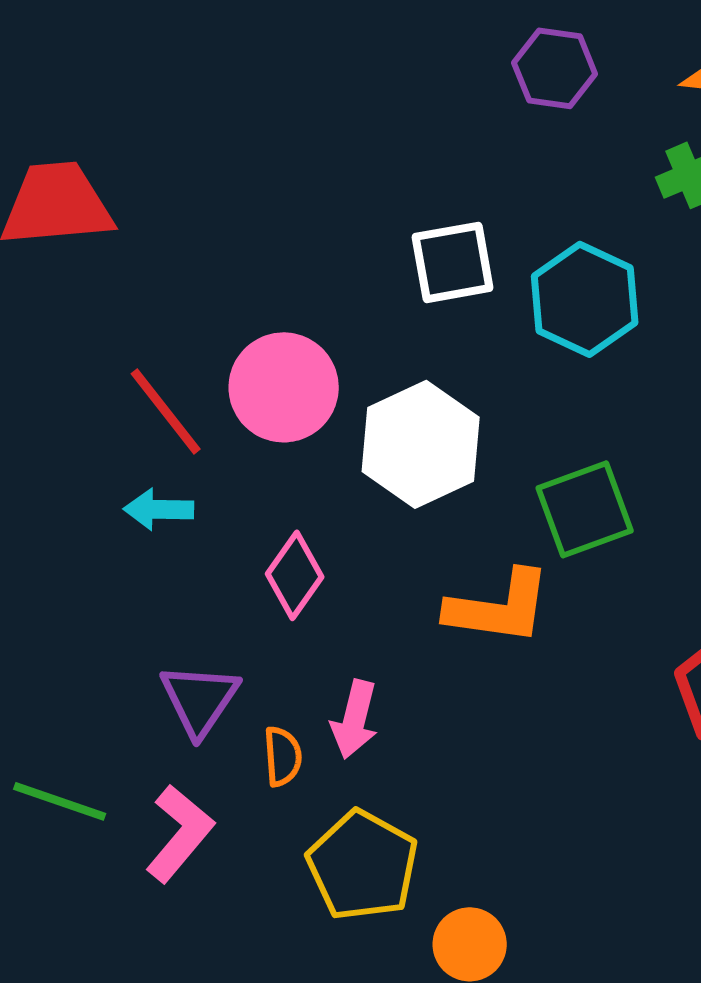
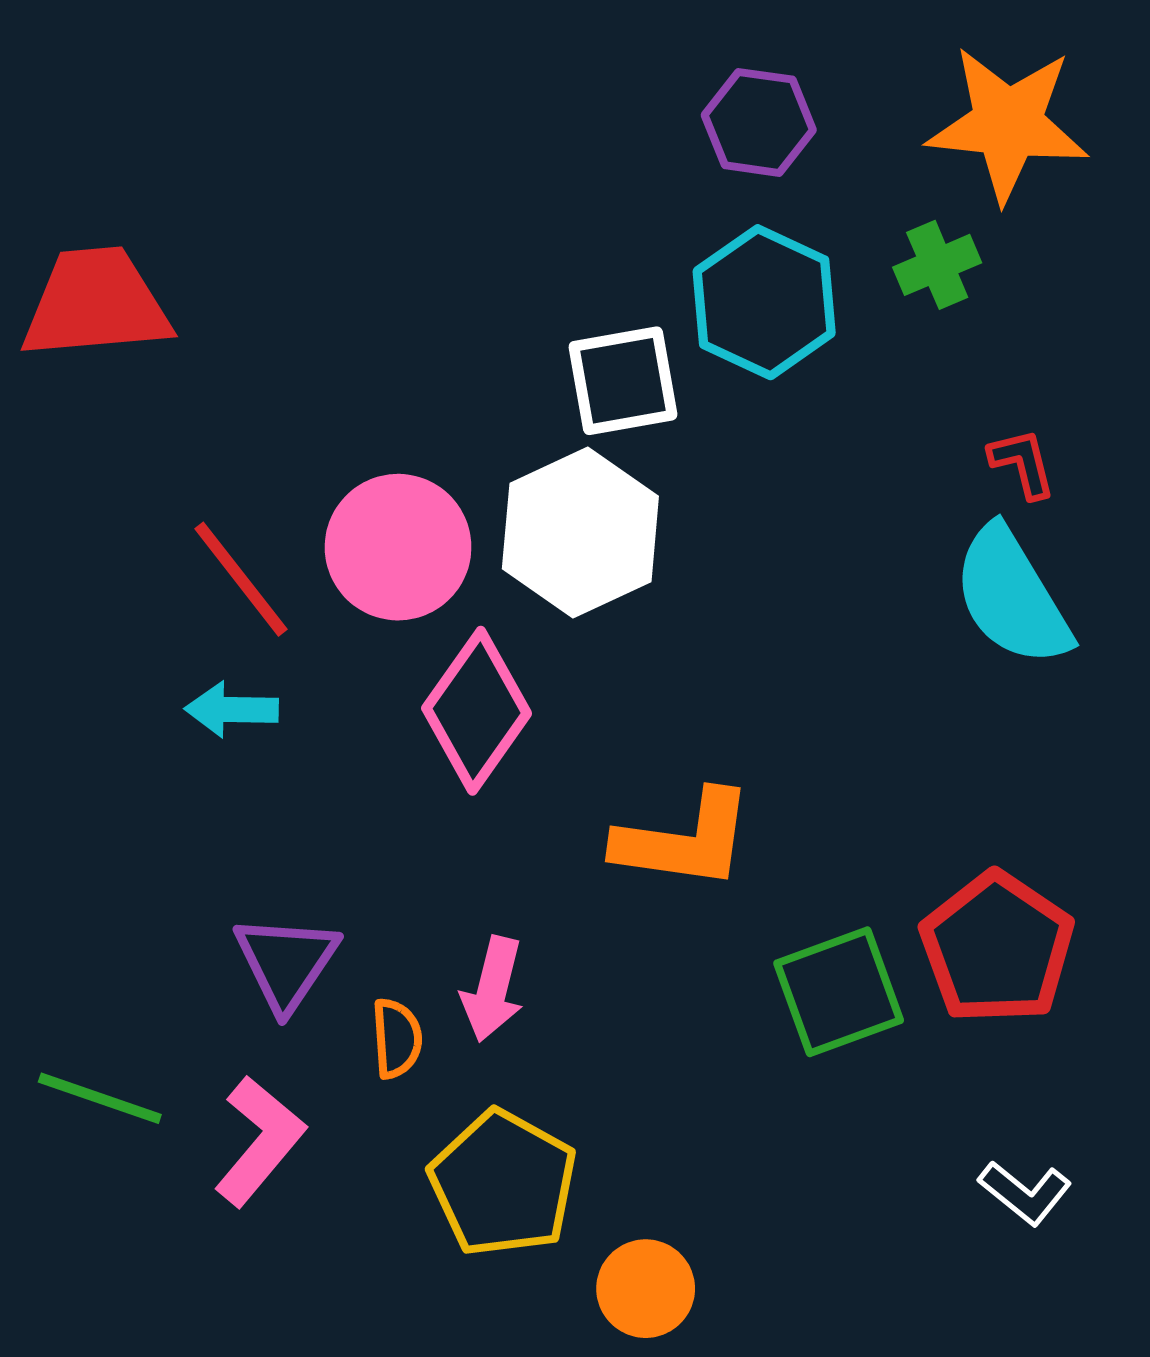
cyan hexagon: (585, 299) -> (764, 302), moved
white hexagon: (421, 444) -> (580, 532), moved
green square: (585, 509) -> (839, 992), moved
pink diamond: (295, 575) -> (477, 711), moved, size x1.4

